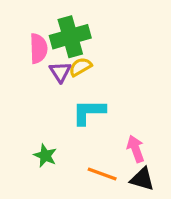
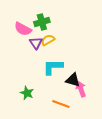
green cross: (70, 37) -> (42, 22), size x0.7
pink semicircle: (38, 48) -> (23, 29), turned 120
black triangle: (142, 179) -> (73, 80), moved

